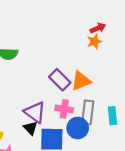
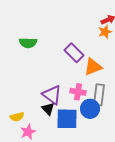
purple rectangle: (60, 80) -> (74, 53), moved

